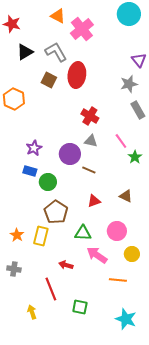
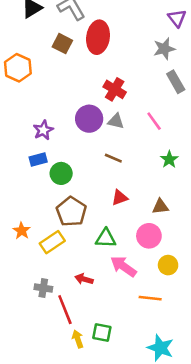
purple circle: (70, 154) -> (89, 119), moved
green star: (135, 157) -> (169, 159), moved
blue rectangle: (30, 171) -> (38, 159), turned -32
brown triangle: (126, 196) -> (160, 207), moved, turned -32
orange star: (17, 235) -> (22, 231), moved
yellow rectangle: (41, 236) -> (52, 242), turned 42
gray cross: (14, 269) -> (43, 288), moved
yellow arrow: (32, 312) -> (78, 339), moved

